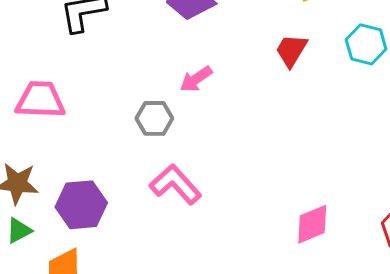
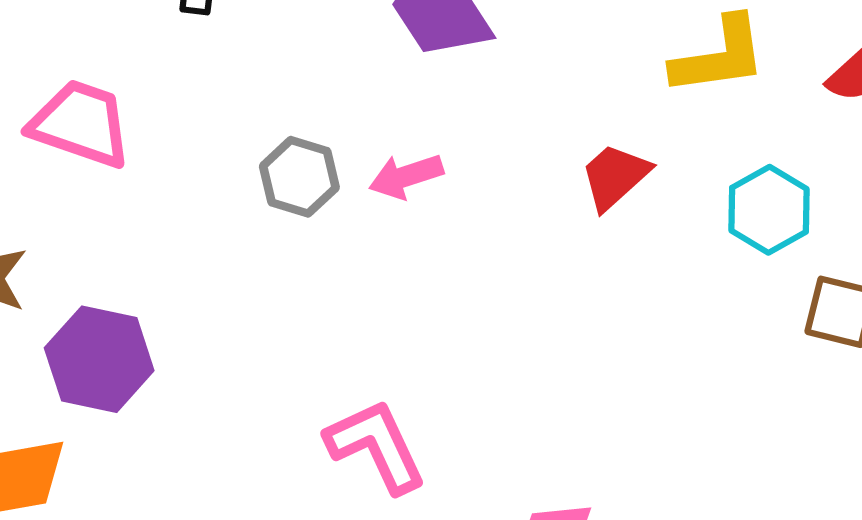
gray hexagon: (154, 118) -> (299, 177), moved
pink L-shape: (175, 184) -> (376, 446), moved

